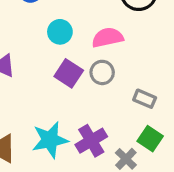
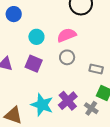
purple square: (69, 73) -> (34, 64), moved
cyan star: (50, 140) -> (42, 105), turned -30

